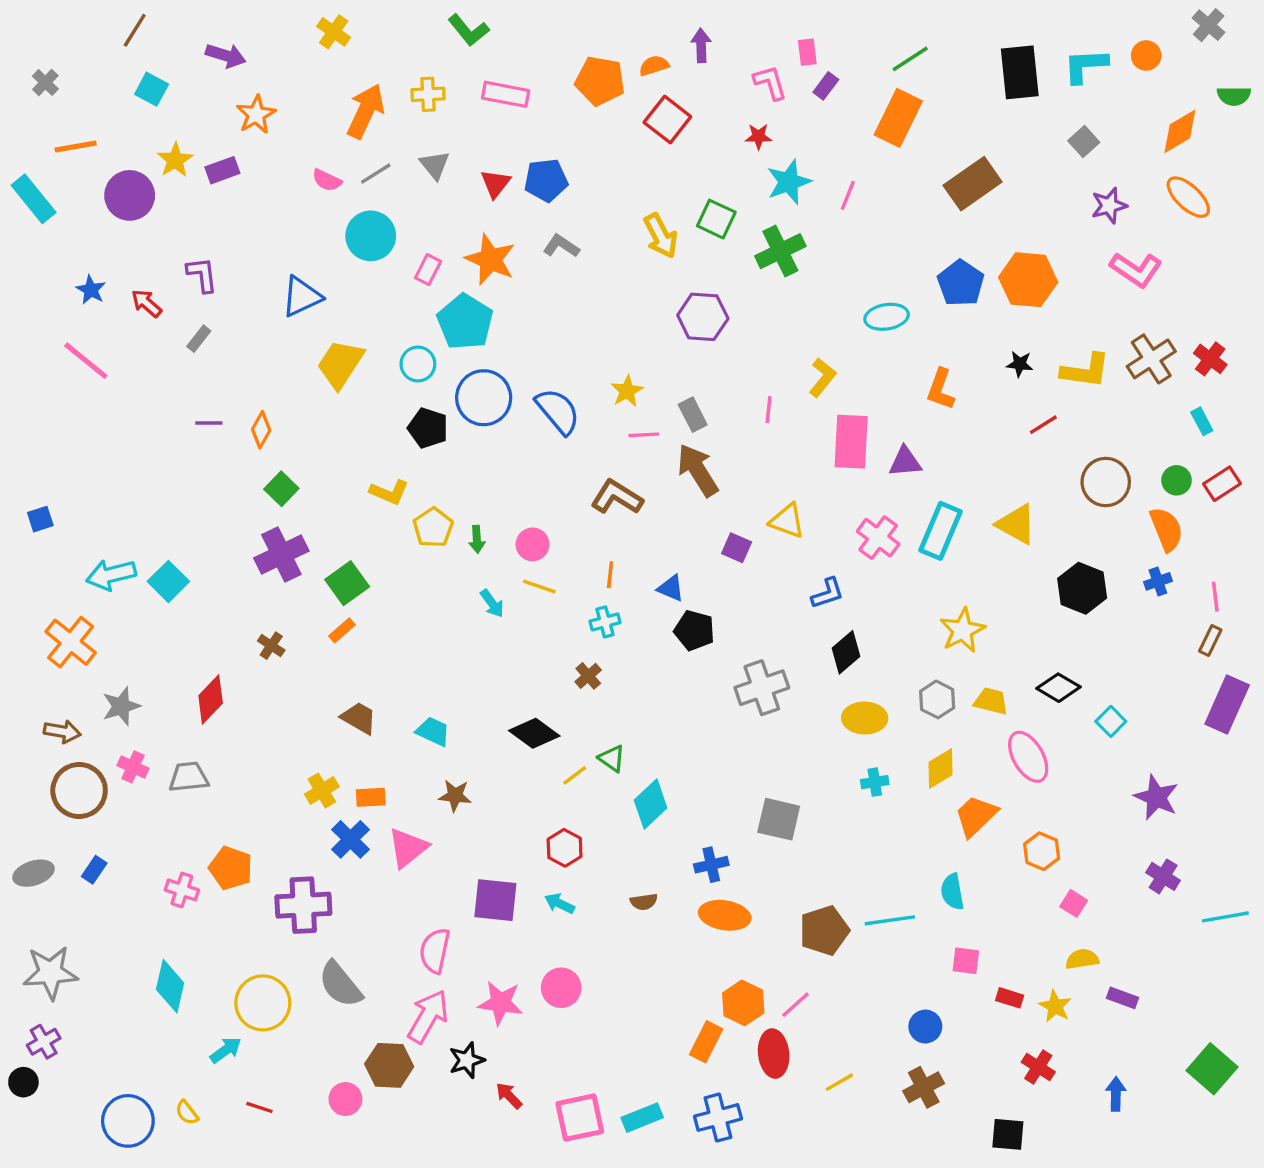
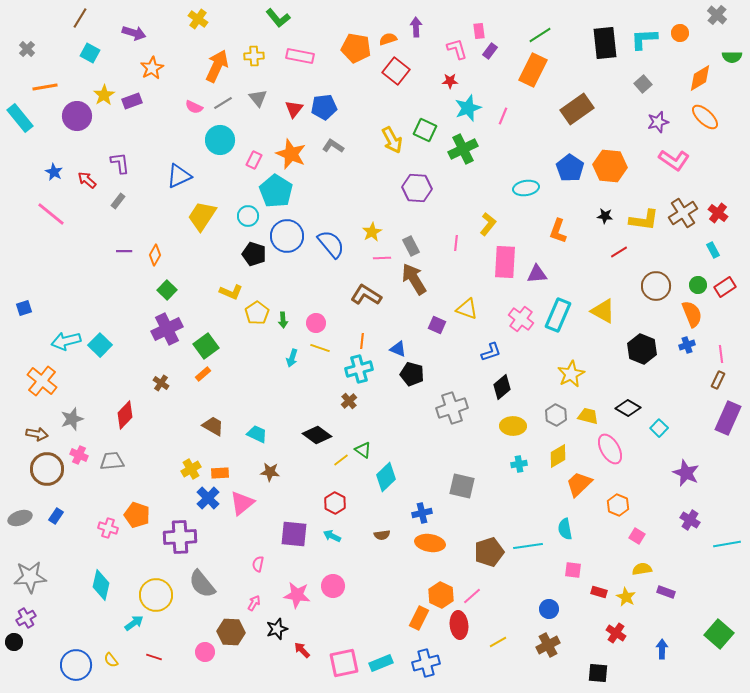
cyan arrow: (492, 603) -> (292, 358), turned 54
cyan cross: (605, 622) -> (359, 369), size x1.5
pink semicircle: (435, 951) -> (258, 564), size x0.6
pink arrow: (428, 1016) -> (254, 603), size x0.5

